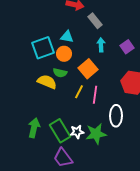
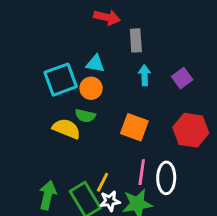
gray rectangle: (95, 21) -> (136, 40), turned 35
orange square: (88, 69) -> (134, 127), moved, turned -30
yellow line: (79, 92) -> (103, 182), moved
pink line: (95, 95) -> (142, 172), moved

